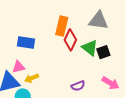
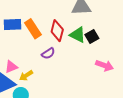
orange rectangle: (62, 26) -> (33, 29), moved, turned -36
blue rectangle: (26, 43) -> (12, 25), moved
purple semicircle: (78, 86) -> (48, 53), moved

